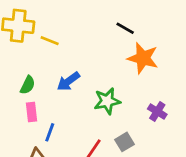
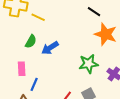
green semicircle: (28, 85) -> (31, 41), moved
green star: (107, 101) -> (89, 64), moved

